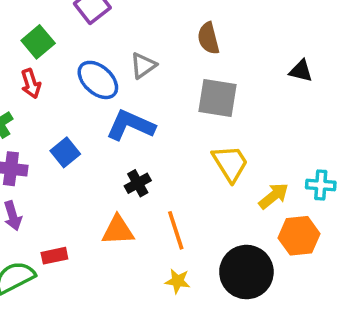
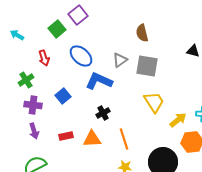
green square: (38, 42) -> (57, 29), moved
gray triangle: (143, 65) -> (120, 60), moved
red rectangle: (54, 256) -> (66, 136), moved

